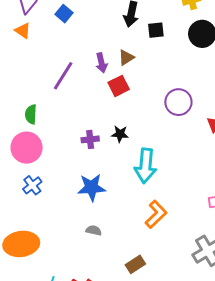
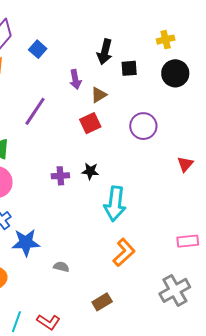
purple arrow: (101, 63) -> (75, 79), moved
purple circle: (178, 102) -> (143, 126), moved
blue star: (92, 187) -> (26, 243), moved

